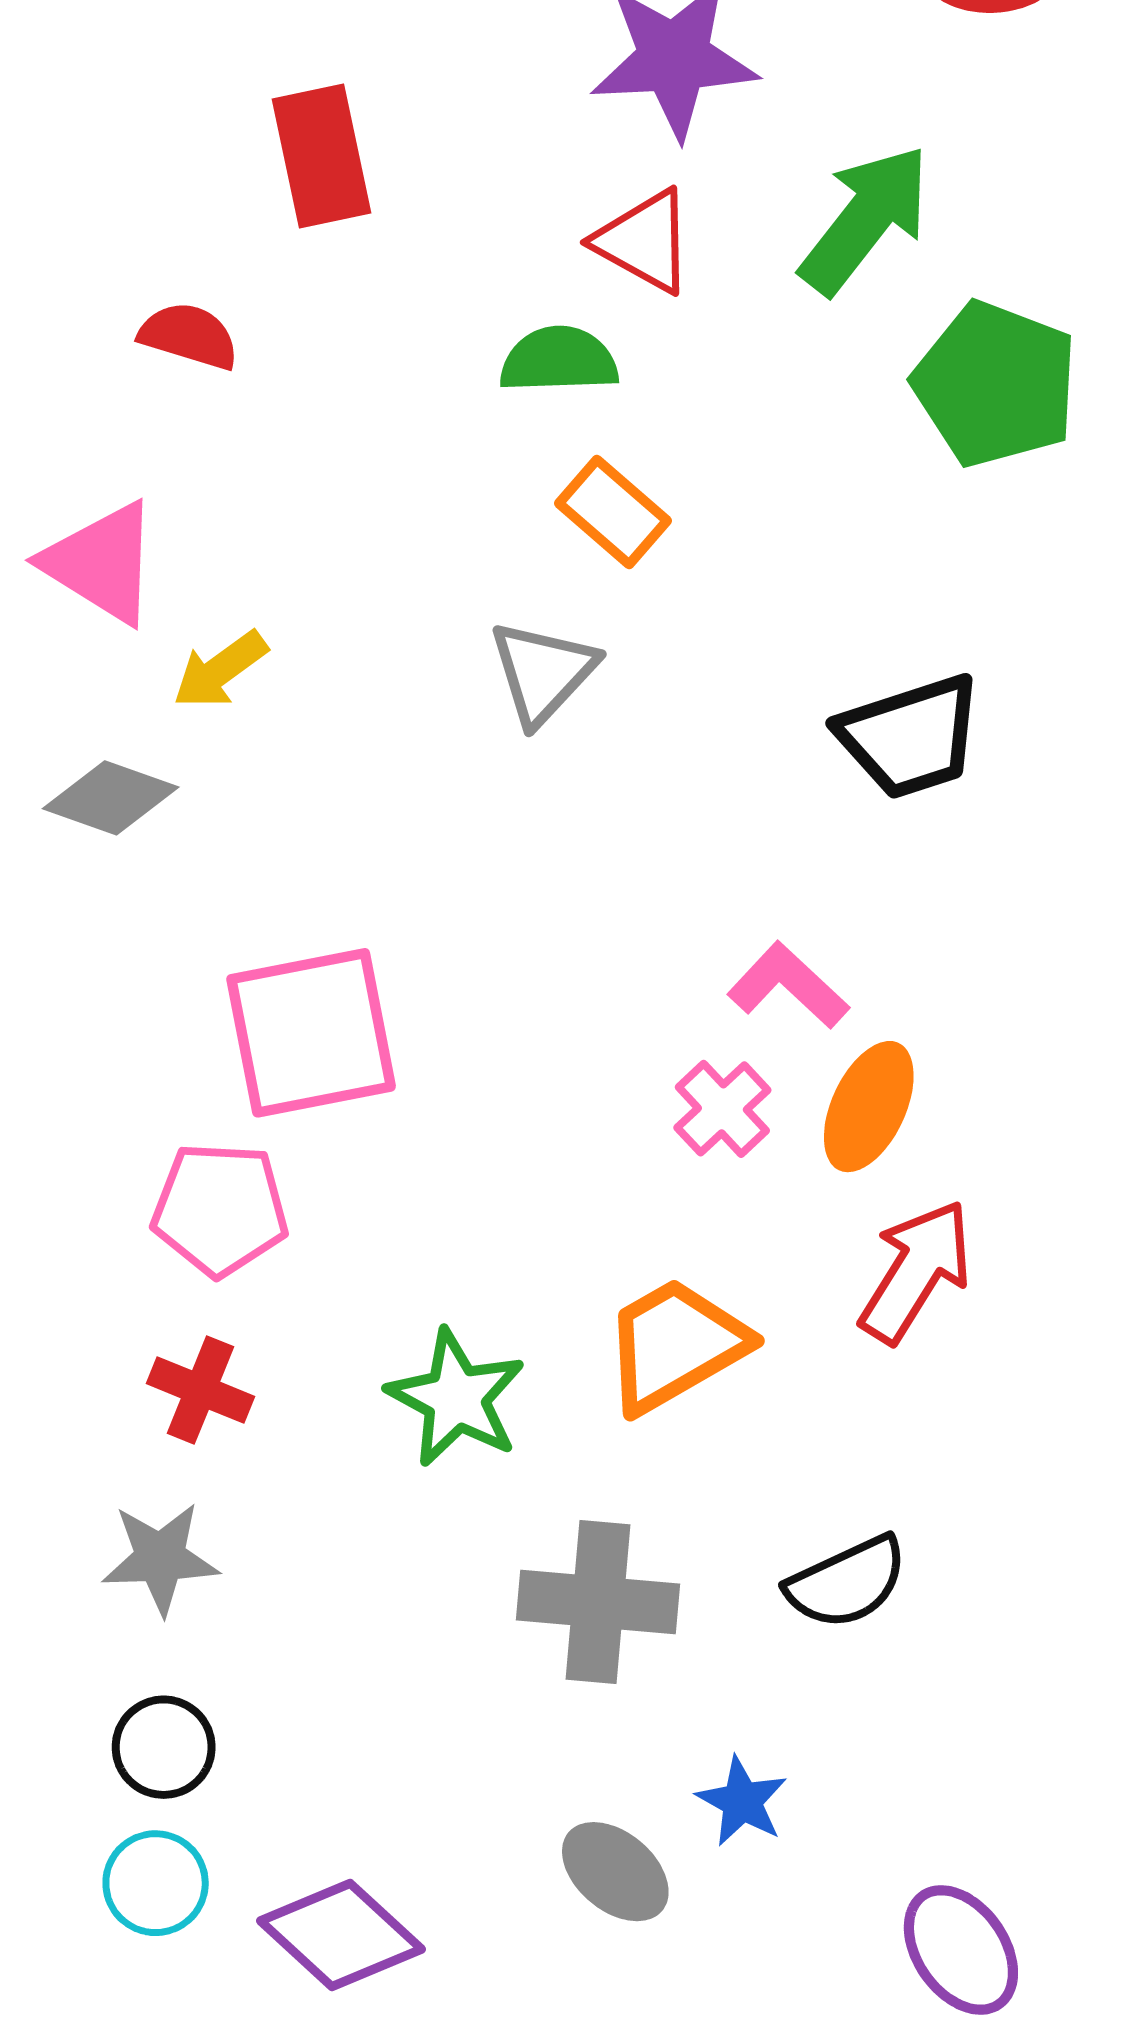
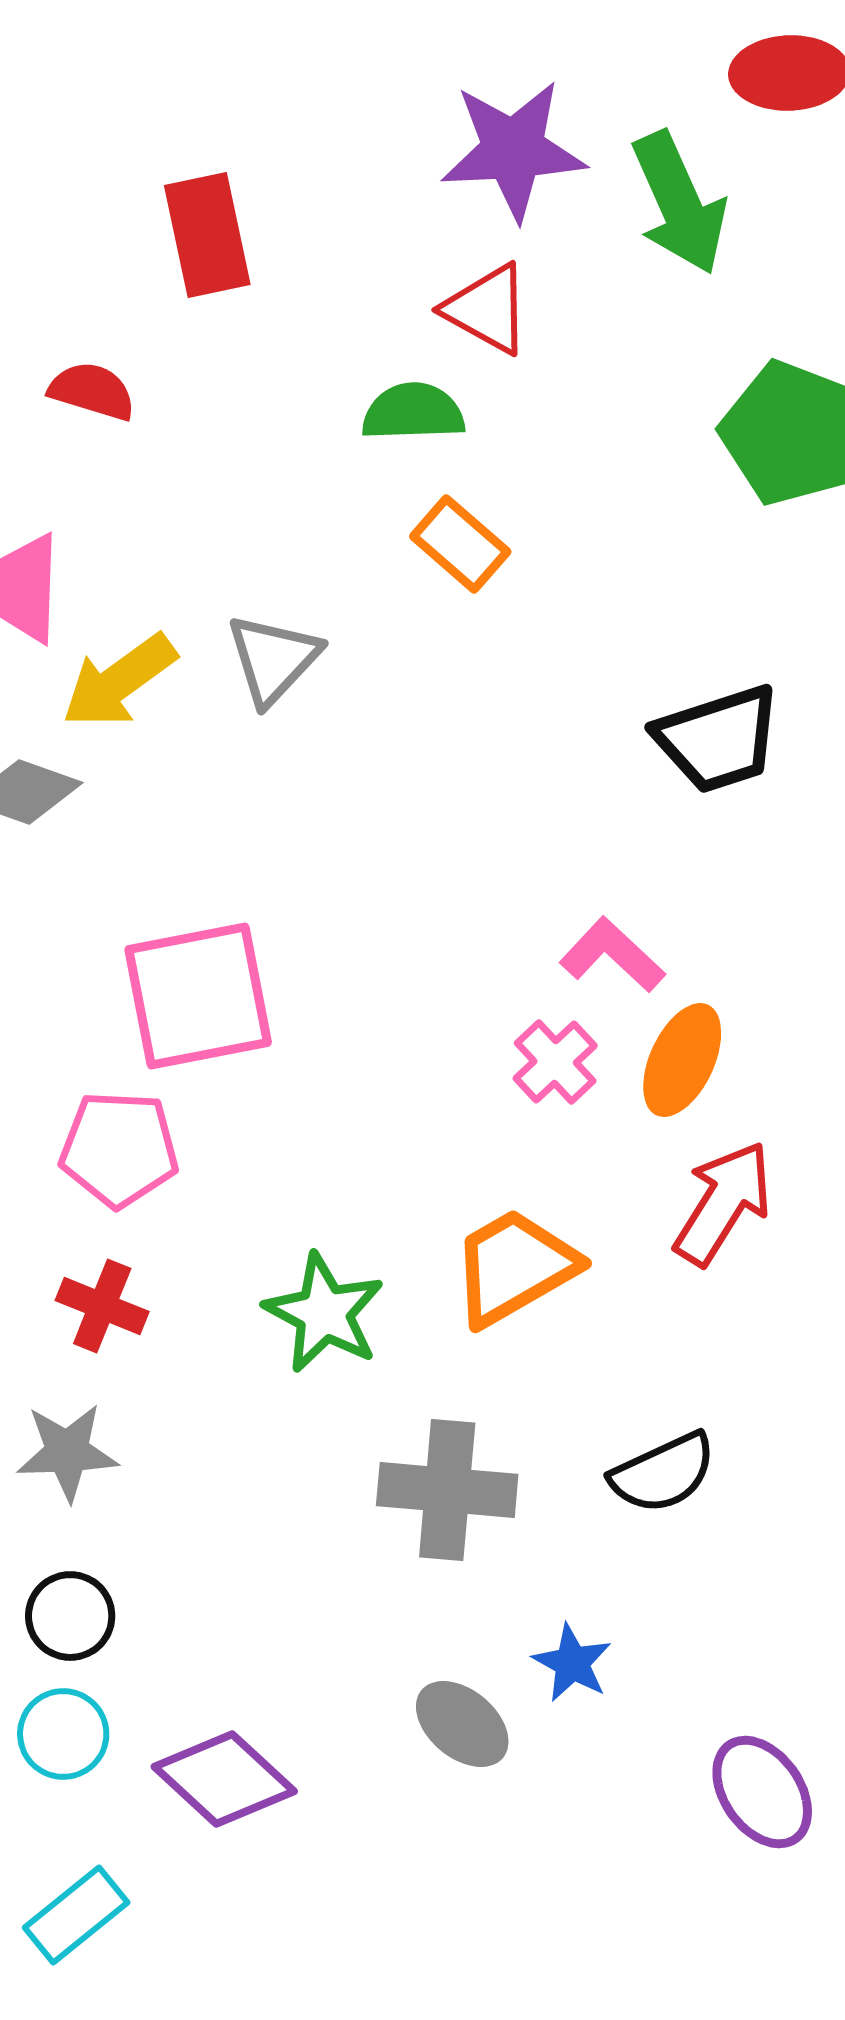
green arrow: (865, 219) -> (679, 203), moved, turned 118
yellow arrow: (220, 670) -> (119, 681), size x1.4
gray triangle: (543, 672) -> (273, 659), moved

